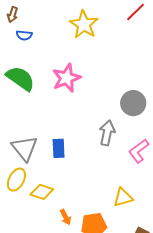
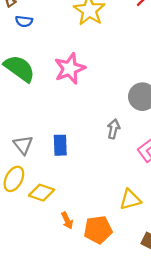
gray arrow: (107, 133) -> (113, 129), size x0.7
gray triangle: (25, 148) -> (23, 145), size x0.7

